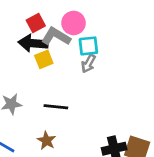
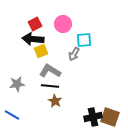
gray L-shape: (56, 36) -> (50, 71), moved
cyan square: (88, 46) -> (84, 40), moved
brown star: (46, 141) -> (55, 101), moved

